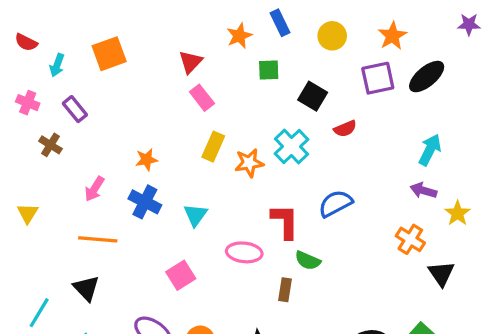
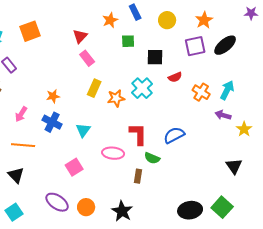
black square: (313, 96) -> (155, 57), turned -30
blue semicircle: (335, 204) -> (174, 135), moved
orange cross: (410, 239) -> (201, 92), moved

